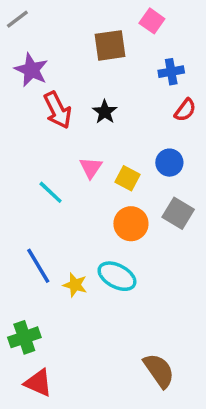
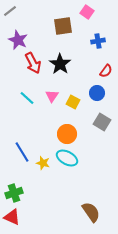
red semicircle: (185, 110) -> (106, 71), moved
black star: (105, 112) -> (60, 64), size x1.5
cyan line: (51, 192) -> (27, 98), moved
orange circle: (131, 224) -> (67, 134), moved
red triangle: (38, 383) -> (12, 217), moved

